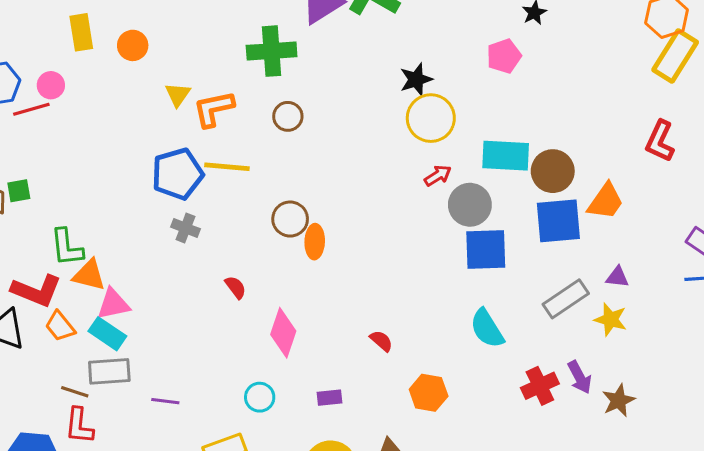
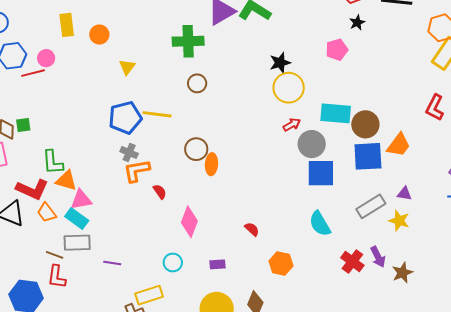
orange L-shape: (214, 109) -> (137, 171), moved
red cross: (540, 386) -> (352, 261), turned -30

